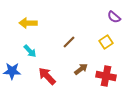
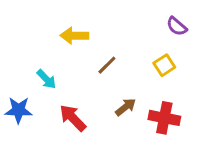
yellow arrow: (28, 23) -> (74, 36), moved

